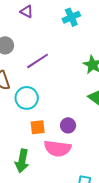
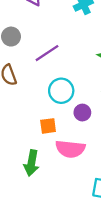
cyan circle: (27, 98) -> (61, 91), moved
purple circle: (68, 125) -> (82, 113), moved

